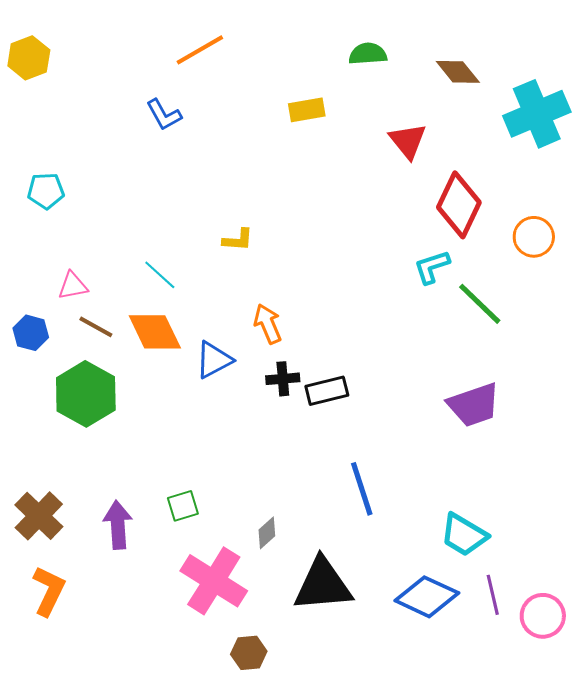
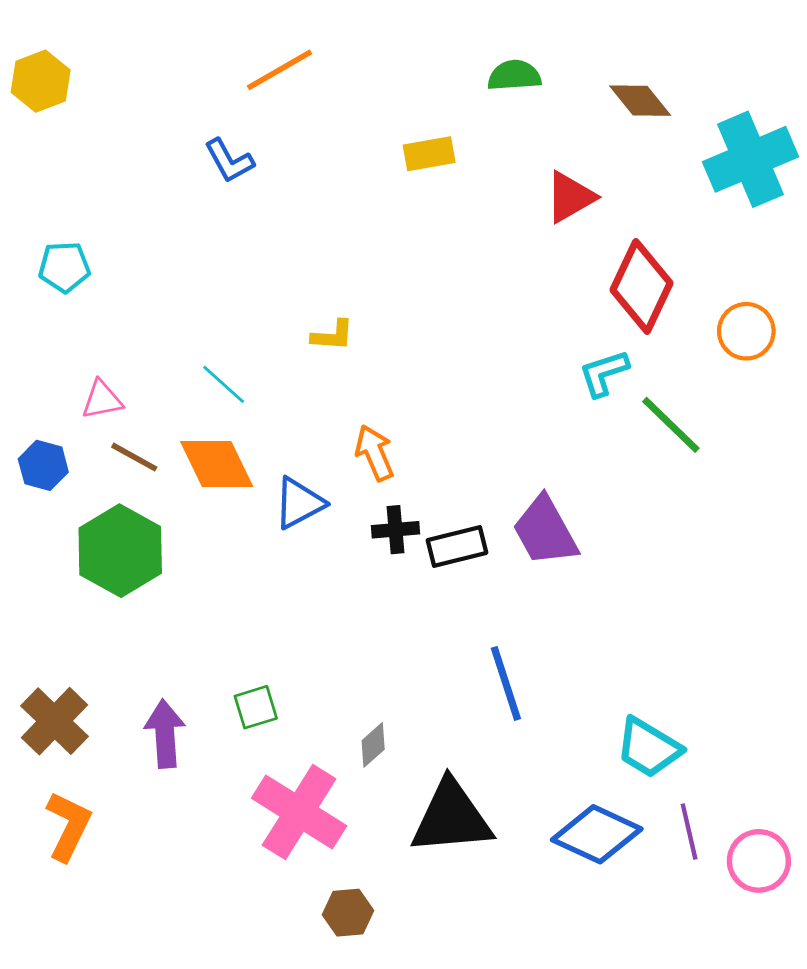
red triangle: (408, 141) -> (570, 197), turned 39
purple trapezoid: (474, 405) -> (545, 531), moved, turned 80

